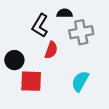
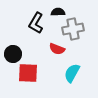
red semicircle: (51, 50) -> (57, 49), moved, turned 91

